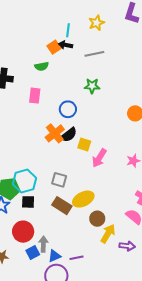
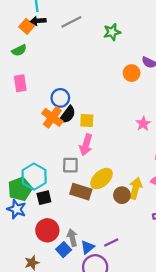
green star: (92, 86) -> (112, 32), moved
blue circle: (68, 109) -> (60, 98), moved
pink arrow: (99, 158) -> (86, 145), moved
yellow arrow: (108, 234) -> (136, 188), moved

